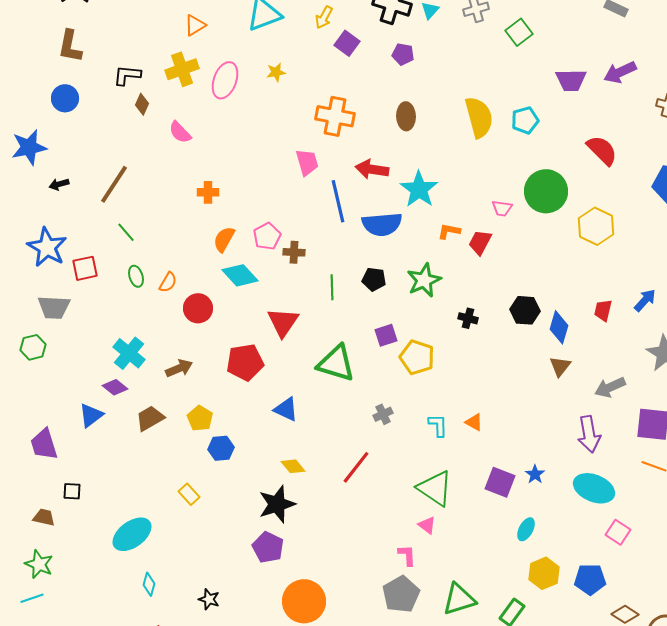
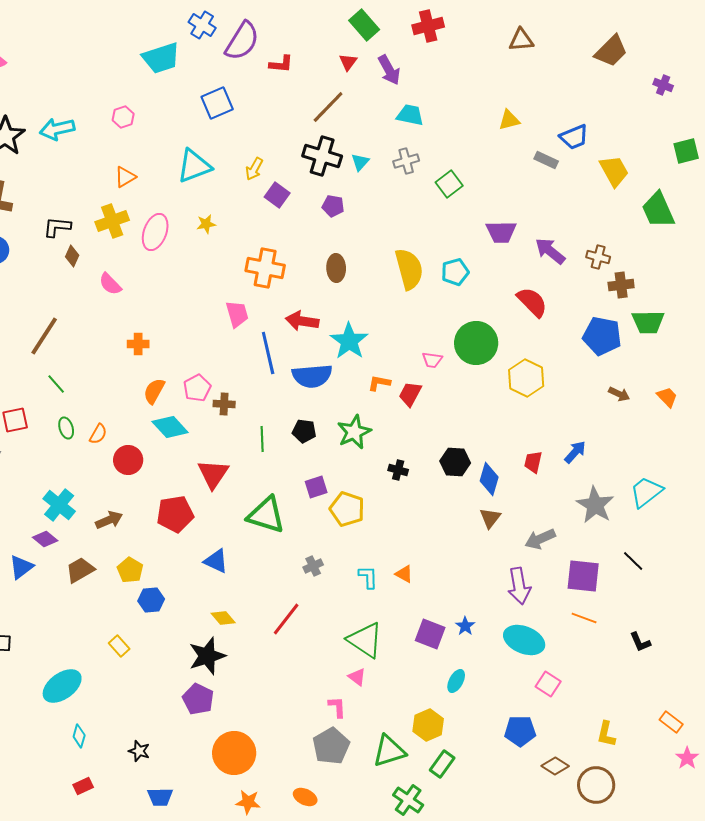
purple arrow: (620, 72) -> (550, 251), moved, turned 64
yellow hexagon: (544, 573) -> (428, 725), moved

